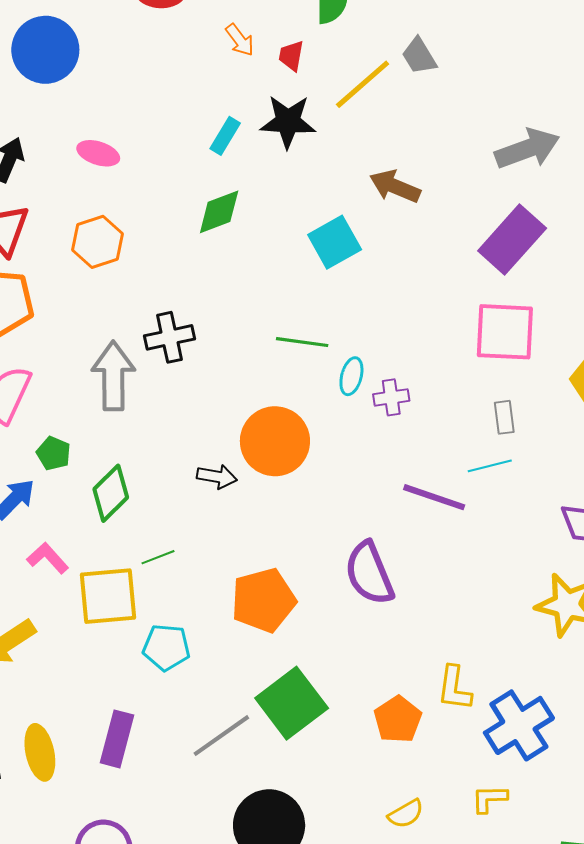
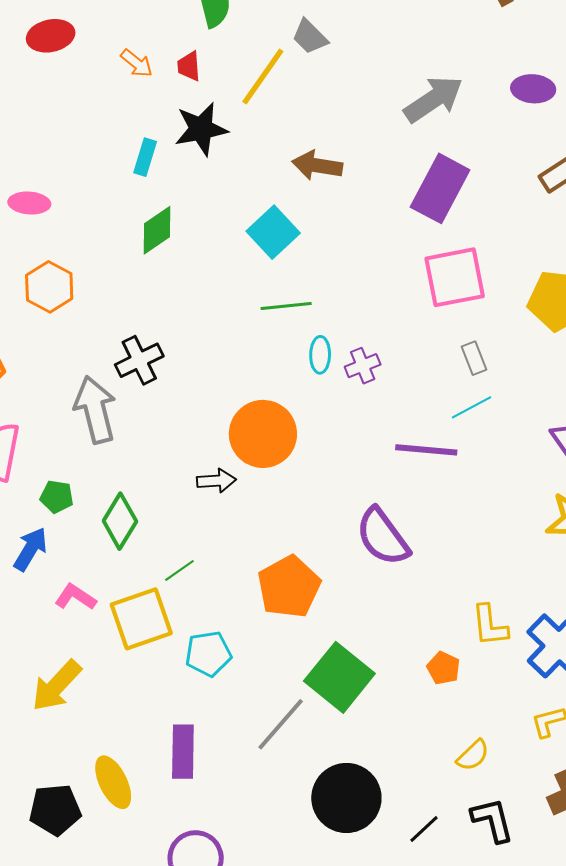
green line: (302, 342) -> (286, 306), moved
orange pentagon: (398, 719) -> (443, 668), size x0.7

